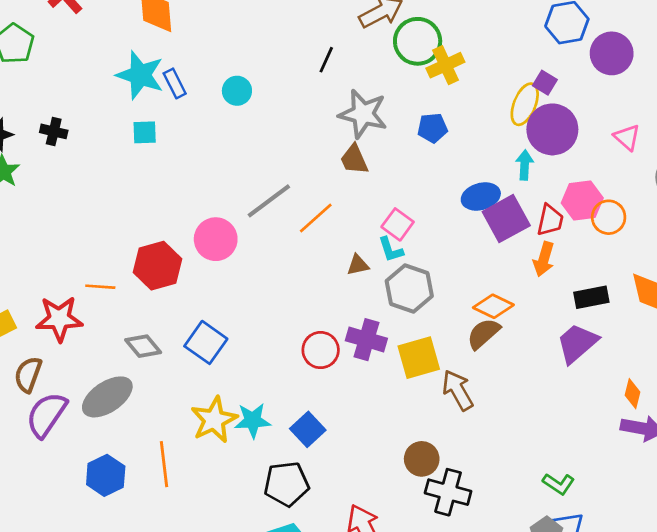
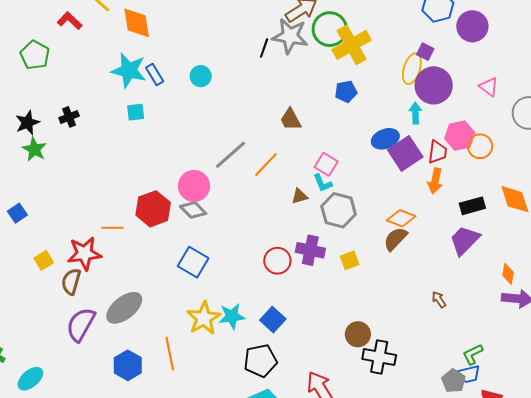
yellow cross: (445, 65) -> (352, 45), size x1.4
gray star: (363, 114) -> (290, 36), moved
black cross: (54, 131) -> (69, 117), turned -30
gray diamond: (143, 346) -> (193, 210), moved
yellow square: (419, 358) -> (350, 260), size x0.6
brown semicircle: (28, 374) -> (71, 282), moved
brown arrow: (458, 390) -> (439, 299), moved, size x0.6
green L-shape: (558, 484) -> (473, 354), moved, turned 125

